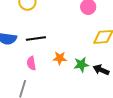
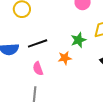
green star: (81, 65) -> (78, 40), moved

